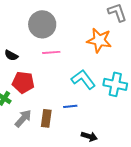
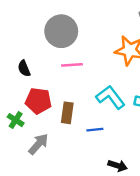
black semicircle: (11, 55) -> (24, 68), turned 40
brown rectangle: (46, 118) -> (67, 113), moved

